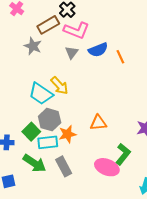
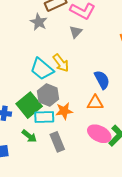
blue semicircle: (98, 50) -> (102, 80), moved, turned -102
green square: (31, 132) -> (29, 105), size x1.4
green arrow: (34, 163) -> (29, 136), size x0.7
pink ellipse: (107, 167) -> (99, 134), moved

